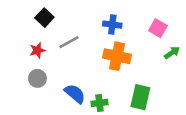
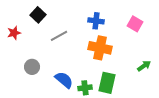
red star: (37, 50) -> (14, 33), moved
green arrow: (172, 53) -> (144, 66), moved
green rectangle: (140, 97) -> (107, 83), moved

